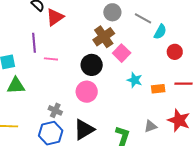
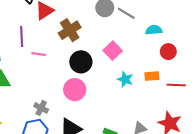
gray line: (143, 18) -> (126, 13), moved
cyan semicircle: (160, 32) -> (154, 30), turned -126
brown cross: (104, 37) -> (70, 30), moved
orange rectangle: (158, 89) -> (152, 76), moved

